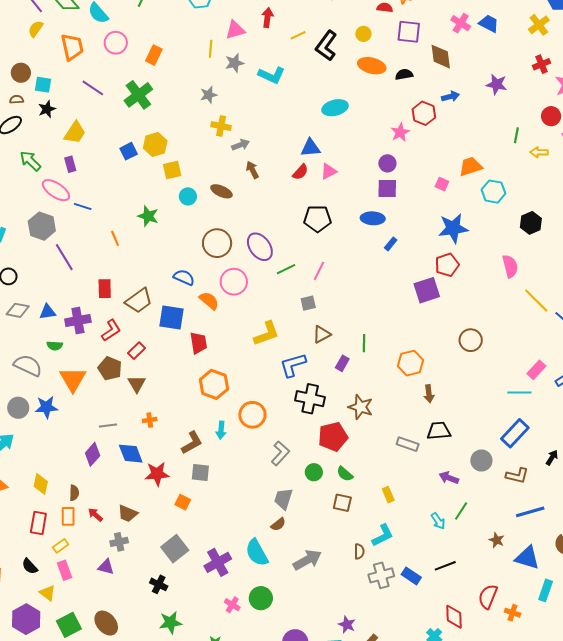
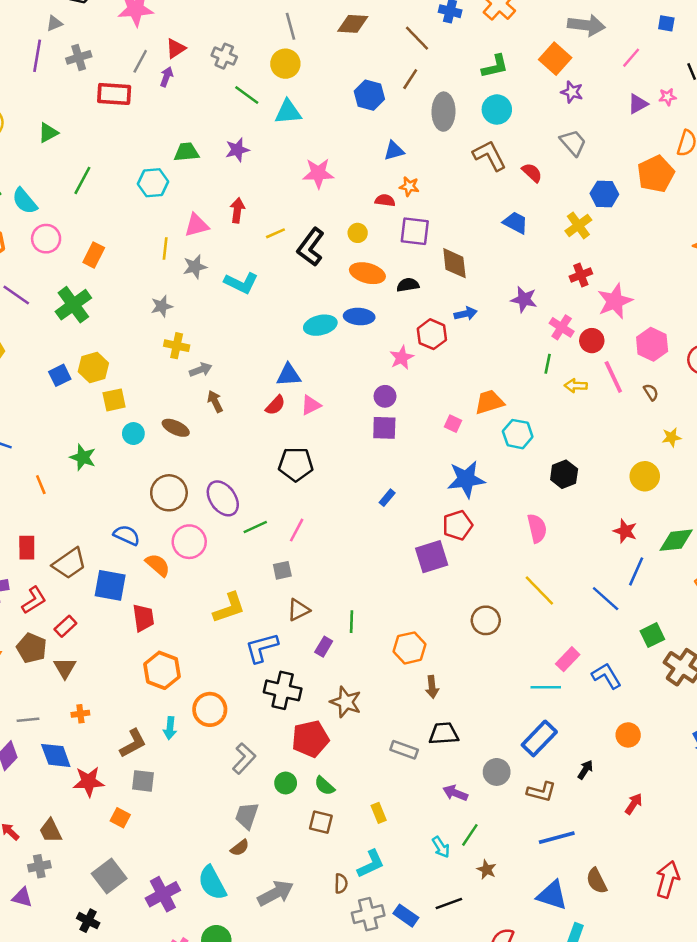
pink cross: (461, 23) -> (562, 327), moved
blue ellipse: (373, 218) -> (359, 317), moved
yellow line: (536, 301) -> (539, 591), moved
brown trapezoid: (128, 513) -> (51, 831), turned 40
brown star: (497, 540) -> (487, 870), moved

